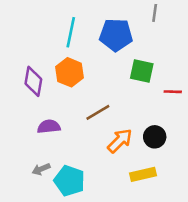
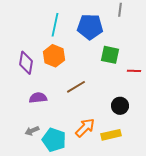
orange arrow: (120, 141) -> (85, 128), moved

